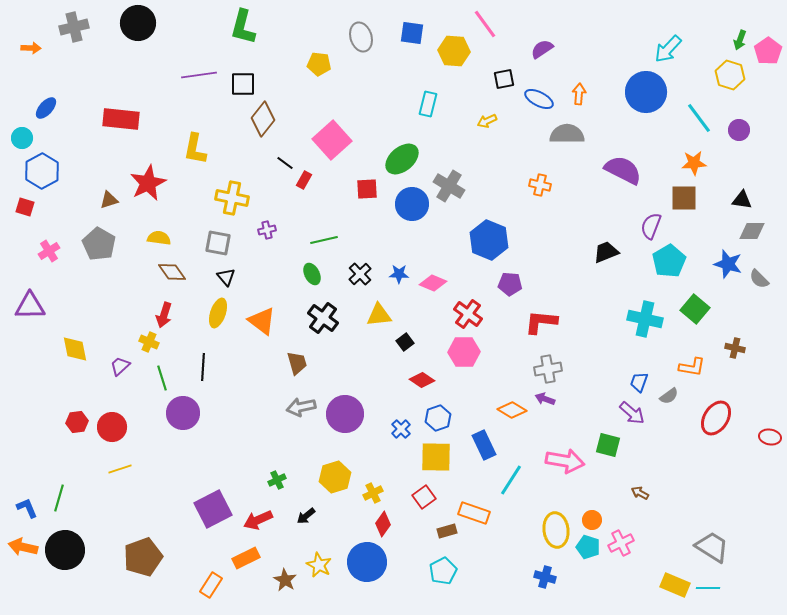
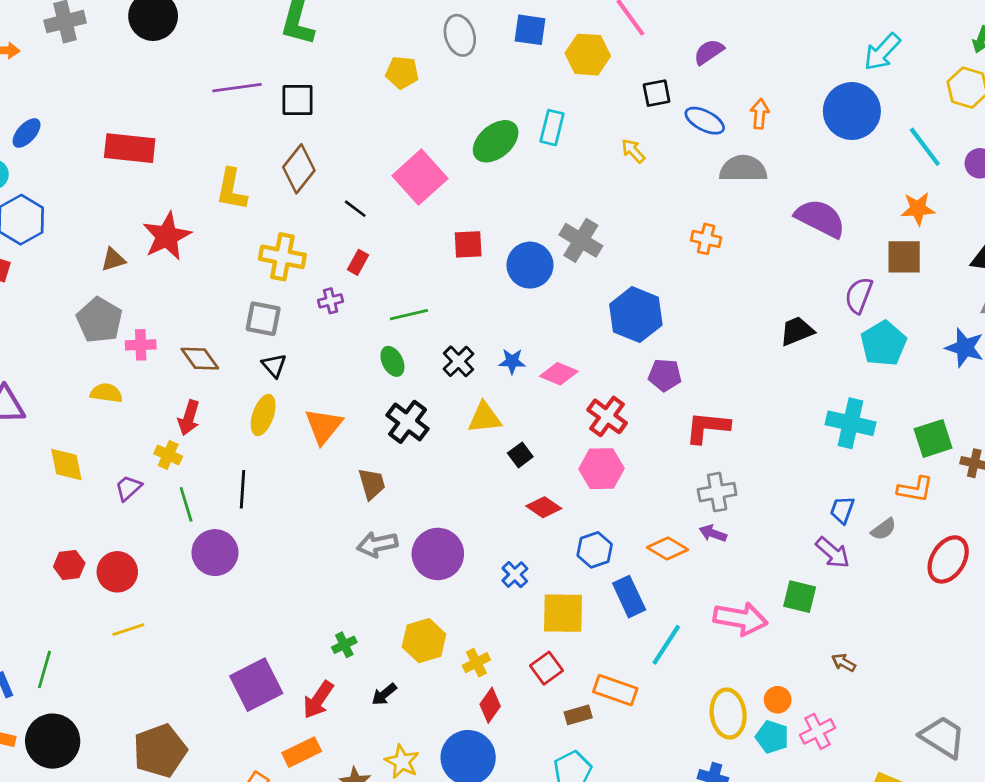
brown diamond: (263, 119) -> (299, 169), moved
yellow arrow: (487, 121) -> (633, 151), turned 72
green ellipse: (402, 159) -> (496, 141), moved
red rectangle: (304, 180) -> (358, 262), moved
yellow semicircle: (159, 238) -> (106, 393), moved
pink cross: (49, 251) -> (141, 345), moved, turned 30
green square: (695, 309) -> (933, 438), moved, turned 32
orange triangle: (262, 321) -> (324, 426), turned 32
blue hexagon: (438, 418) -> (595, 550), moved
red arrow: (258, 520) -> (318, 700), turned -32

